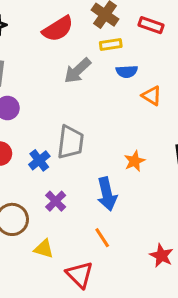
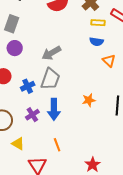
yellow rectangle: (111, 45) -> (98, 23), moved
gray arrow: (77, 71) -> (51, 53), moved
blue arrow: (107, 194) -> (54, 109), moved

